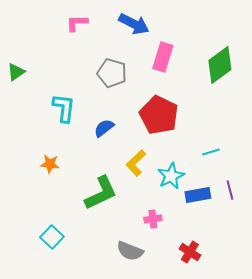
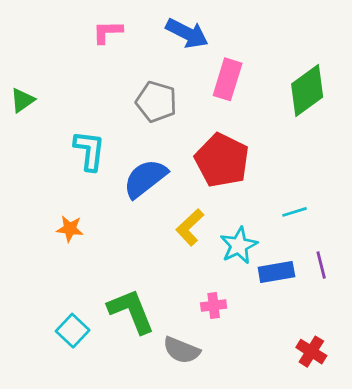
blue semicircle: (104, 128) -> (145, 178), size x1.6
green L-shape: (101, 193) -> (131, 311), moved, turned -87
red cross: (190, 252) -> (311, 352), moved

